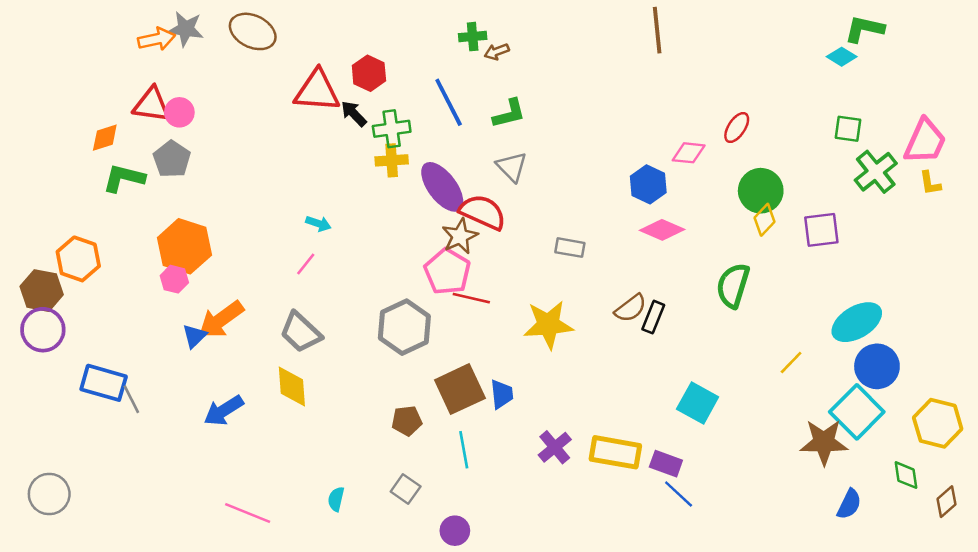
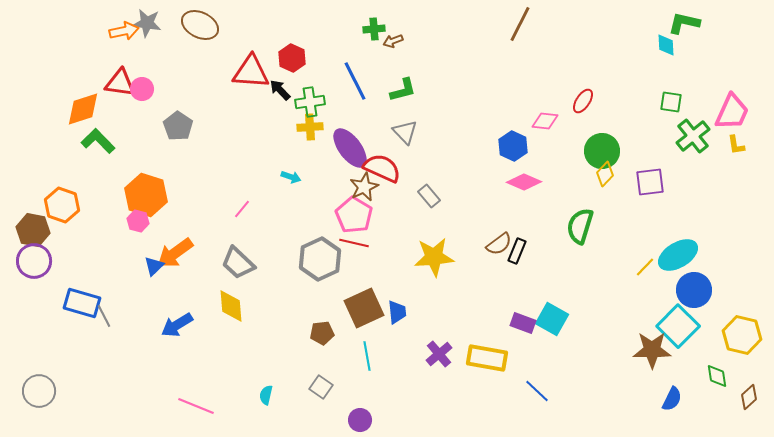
brown line: (657, 30) -> (520, 24), turned 33
cyan diamond: (842, 57) -> (666, 45), turned 55
orange diamond: (105, 138) -> (83, 109), size x1.5
gray pentagon: (172, 159) -> (178, 126), moved
green L-shape: (124, 178) -> (98, 141), turned 32
cyan arrow: (318, 224) -> (291, 177), moved
gray rectangle: (570, 248) -> (429, 196), moved, turned 40
red line: (471, 298) -> (354, 243), moved
yellow line: (791, 363) -> (645, 267), moved
purple rectangle: (666, 464) -> (523, 323), moved

